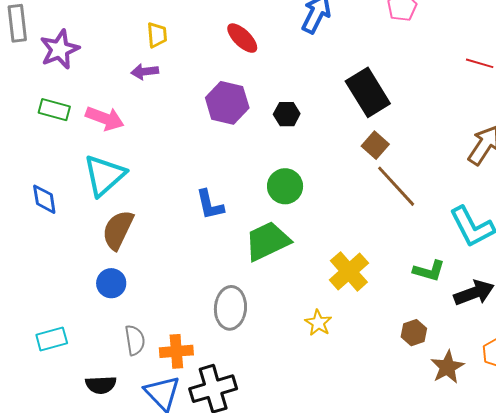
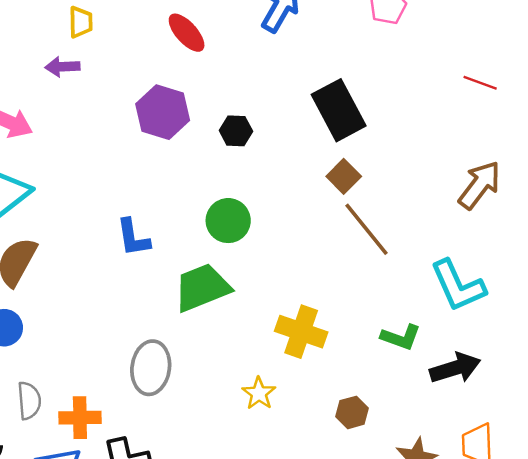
yellow cross: (349, 271) -> (301, 332), turned -33
brown hexagon: (414, 333) -> (352, 412), moved

